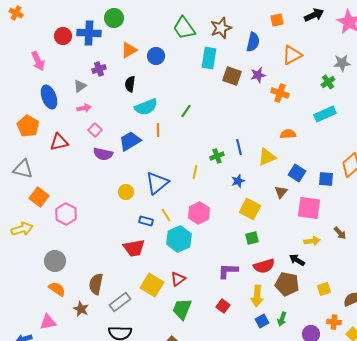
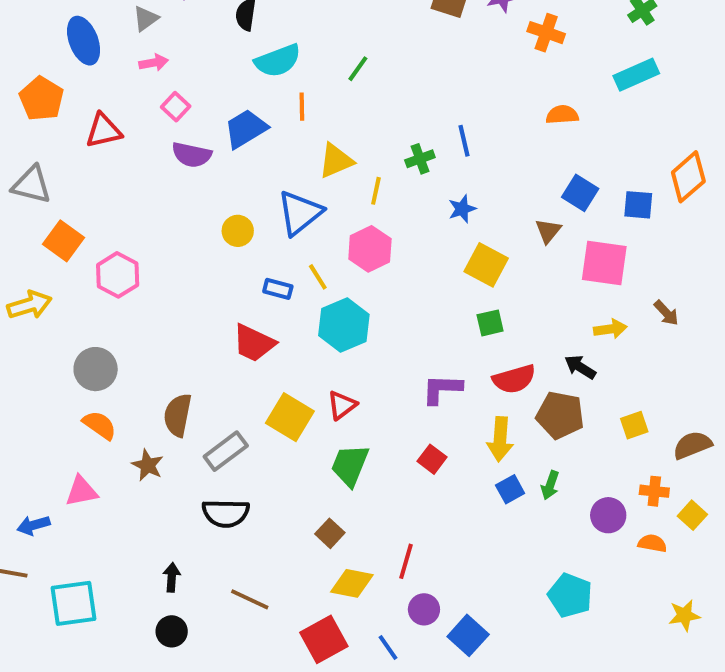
yellow triangle: (267, 157) -> (336, 161), moved
pink hexagon: (199, 213) -> (370, 249), moved
red trapezoid: (134, 248) -> (254, 343), turned 35

